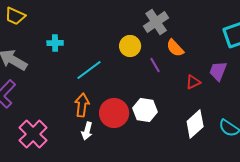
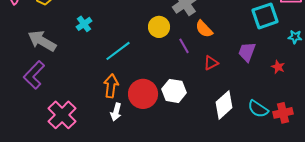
cyan cross: (55, 43) -> (84, 24), turned -35
red triangle: (193, 82) -> (211, 63), moved

